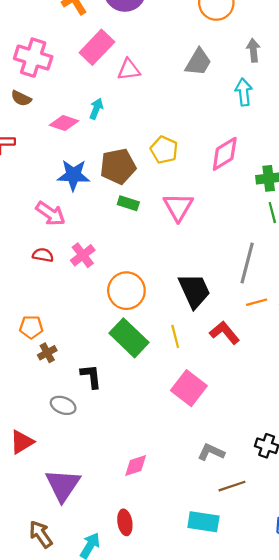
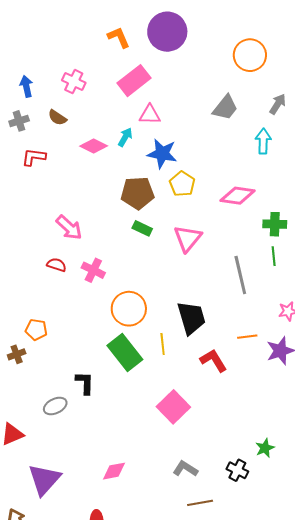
gray arrow: (253, 50) -> (278, 104), turned 30
pink cross: (33, 58) -> (74, 82), size x0.7
pink triangle: (129, 70) -> (150, 115), moved
pink diamond: (225, 154) -> (238, 196), turned 32
blue star: (73, 175) -> (162, 154), moved
pink cross: (83, 255) -> (93, 270), turned -35
gray line: (247, 263) -> (240, 275), moved, turned -36
yellow line: (175, 336) -> (163, 344), moved
brown cross: (47, 353) -> (17, 354), moved
gray ellipse: (63, 405) -> (55, 406), turned -55

